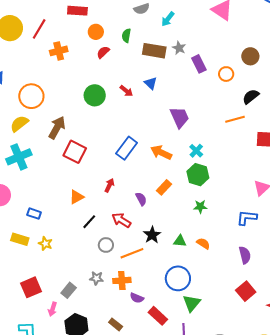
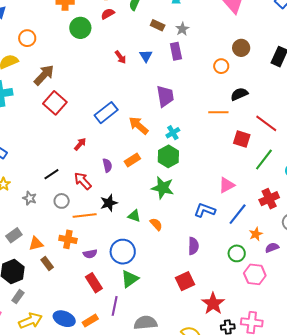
brown rectangle: (154, 51) -> (158, 25), size x0.6
brown circle: (250, 56) -> (241, 48), moved
purple rectangle: (199, 64) -> (176, 51), moved
green circle: (95, 95) -> (80, 28), moved
orange circle: (31, 96) -> (27, 38), size x0.7
orange triangle: (77, 197) -> (36, 244), moved
green star: (200, 207) -> (163, 188), size x1.6
gray star: (96, 278) -> (30, 198), moved
purple semicircle: (137, 298) -> (90, 254), moved, turned -48
brown rectangle: (116, 324) -> (47, 264), moved

